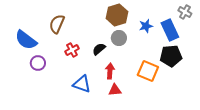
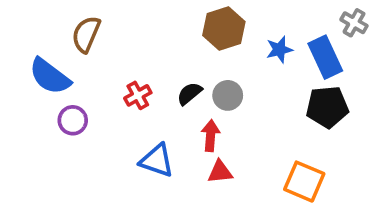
brown semicircle: (57, 24) -> (86, 34), moved
gray circle: (119, 38) -> (228, 95), moved
orange square: (148, 71) -> (304, 182), moved

